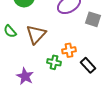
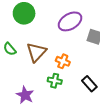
orange cross: (69, 50) -> (63, 61), moved, turned 32

